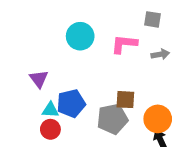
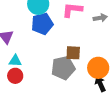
blue pentagon: (71, 103) -> (42, 24), moved

